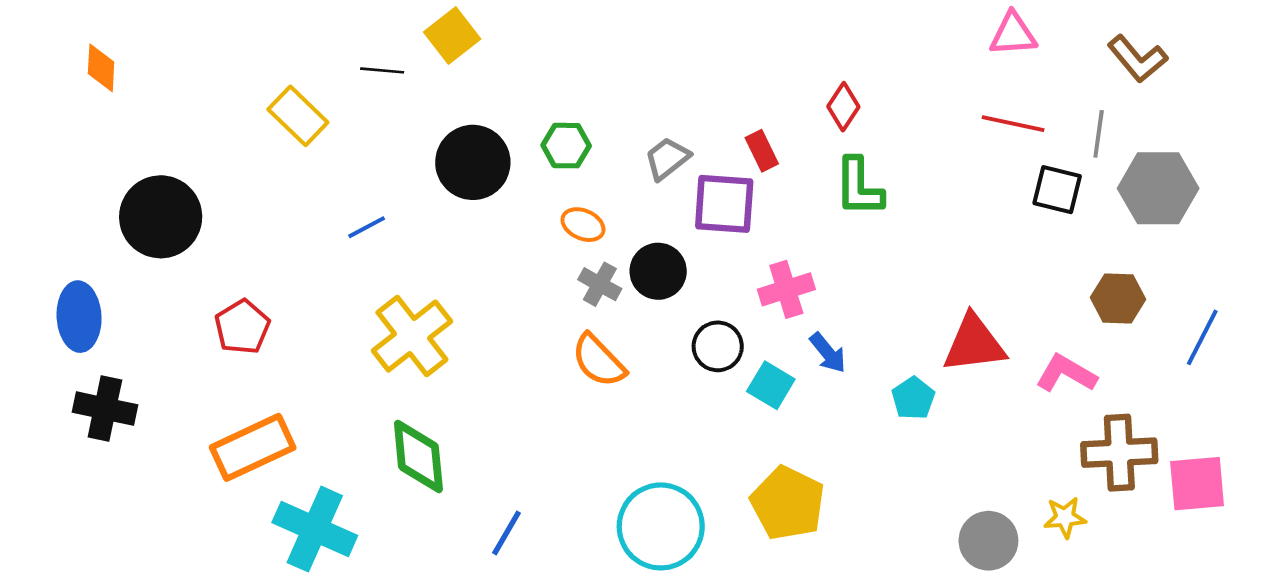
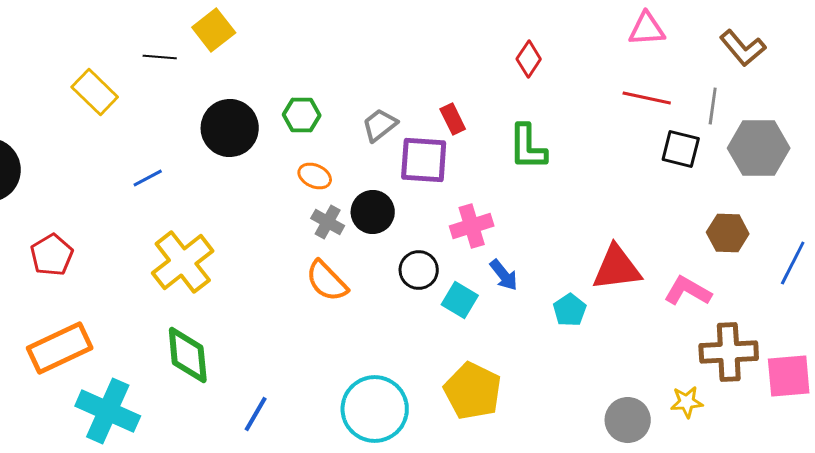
red diamond: (843, 107) -> (529, 59), moved

